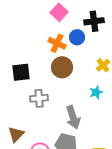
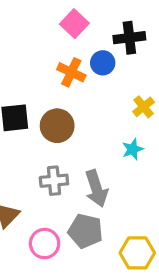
brown circle: (62, 67) -> (57, 126), moved
gray cross: (39, 98) -> (54, 181), moved

